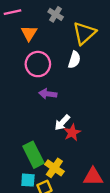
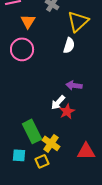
pink circle: (38, 64) -> (22, 49), moved
purple arrow: (48, 94) -> (74, 85), moved
cyan square: (28, 180) -> (19, 155), moved

